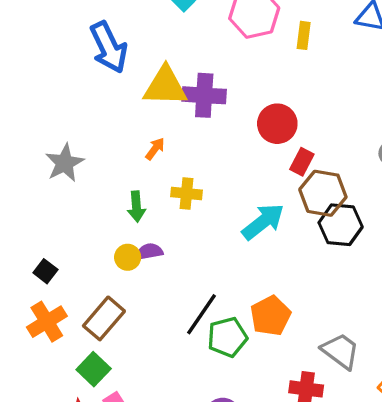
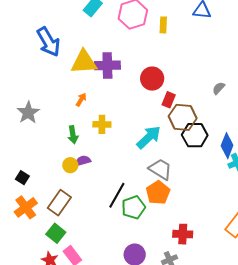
gray trapezoid: (340, 351) -> (160, 169), moved

